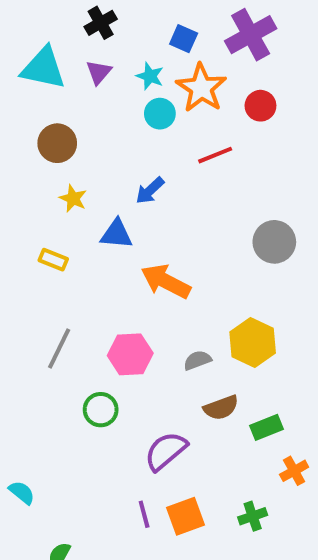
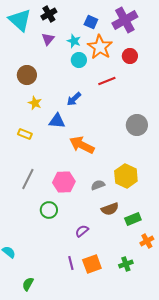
cyan triangle: (43, 68) -> (20, 20), moved, turned 30
purple semicircle: (166, 451) -> (82, 231), size x0.6

